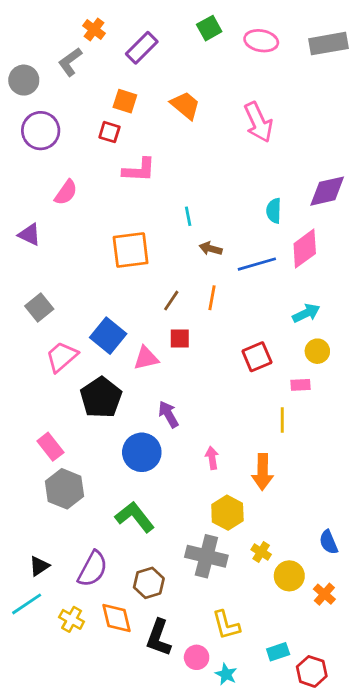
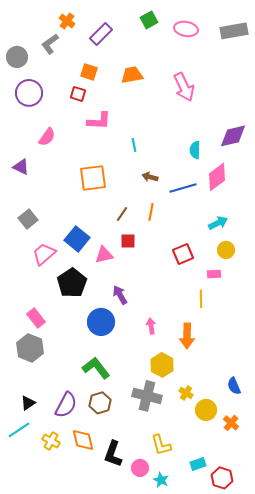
orange trapezoid: (185, 105) -> (132, 75), turned -50
cyan line: (188, 216) -> (134, 145), moved
gray hexagon: (65, 489) -> (30, 348), moved
brown hexagon: (149, 583) -> (100, 403), moved

